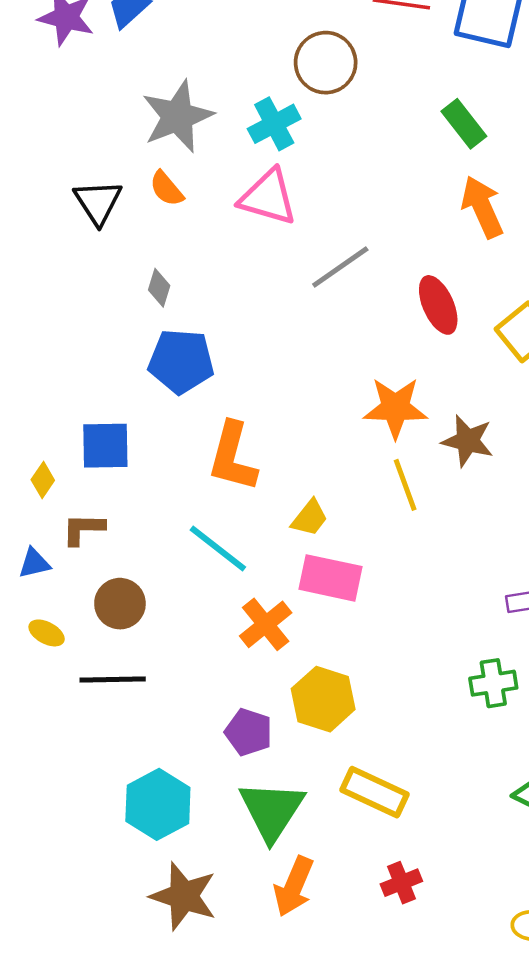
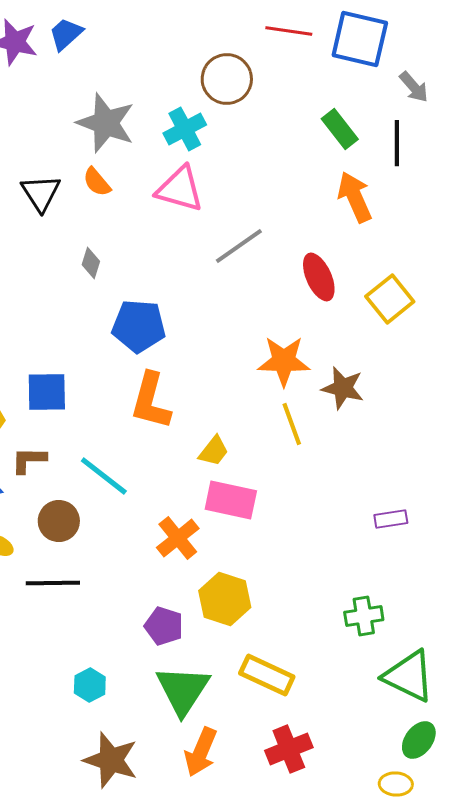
gray star: (177, 116) -> (106, 123), turned -30
blue pentagon: (181, 361) -> (139, 326), moved
cyan line: (218, 549) -> (104, 476), moved
green cross: (493, 683) -> (364, 616), moved
cyan hexagon: (158, 804) -> (90, 685), size x0.6
red cross: (401, 883) -> (289, 749), size x1.4

